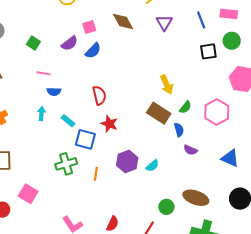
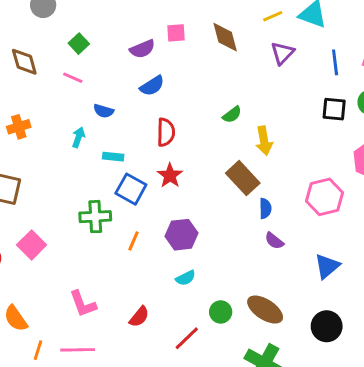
green square: (33, 43) -> (79, 44), moved
blue semicircle: (93, 51) -> (152, 86), moved
pink line: (44, 73) -> (73, 78), moved
green semicircle: (185, 107) -> (232, 115), moved
cyan rectangle: (68, 121) -> (113, 157), turned -48
blue triangle: (230, 158) -> (327, 266), turned 42
cyan semicircle: (152, 166) -> (186, 278), moved

